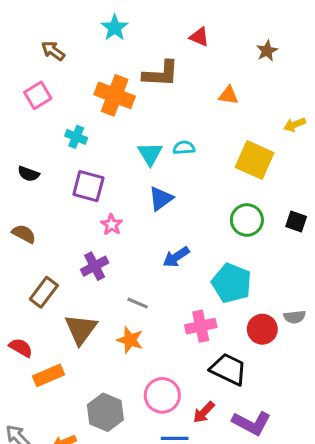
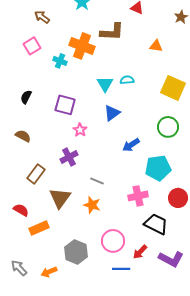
cyan cross: (76, 137) -> (60, 61), moved
black semicircle: (28, 174) -> (26, 97), turned 96
blue arrow: (176, 257) -> (131, 145), moved
cyan pentagon: (232, 283) -> (158, 168), turned -30

